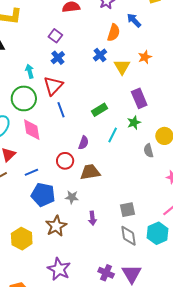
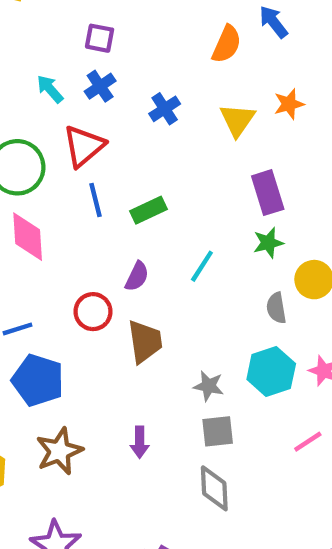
purple square: (55, 36) -> (100, 38), turned -32
blue cross: (100, 55) -> (165, 109), moved
cyan arrow: (30, 71) -> (50, 89), moved, turned -32
green rectangle: (100, 110) -> (149, 210), moved
green star: (134, 123) -> (268, 243), moved
brown trapezoid: (90, 172) -> (145, 341), turned 85
gray star: (72, 197) -> (209, 386), moved
cyan hexagon: (158, 233) -> (271, 372), moved

